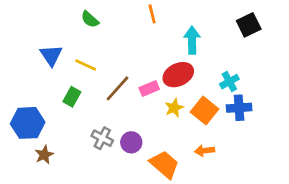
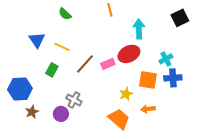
yellow star: (174, 108) -> (126, 94), moved
orange square: (205, 111) -> (148, 80), turned -30
purple circle: (131, 142) -> (61, 114), moved

